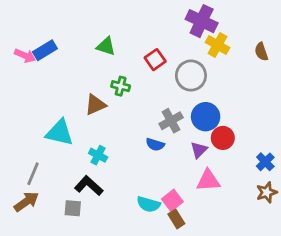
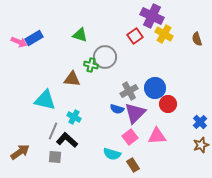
red square: (155, 60) -> (135, 36), moved
gray circle: (191, 76) -> (105, 57), moved
brown triangle: (95, 105) -> (72, 79), turned 30
purple triangle: (199, 150) -> (135, 113), moved, size x1.6
gray line: (33, 174) -> (53, 131), moved
pink square: (172, 200) -> (130, 137), moved

